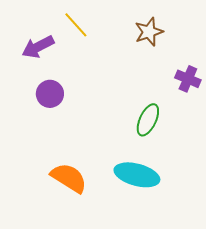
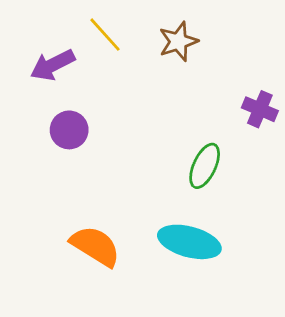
brown star: (149, 32) -> (178, 41), moved

